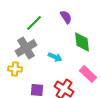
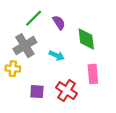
purple semicircle: (66, 17) -> (59, 23), moved
pink rectangle: (88, 74) -> (93, 74), turned 42

